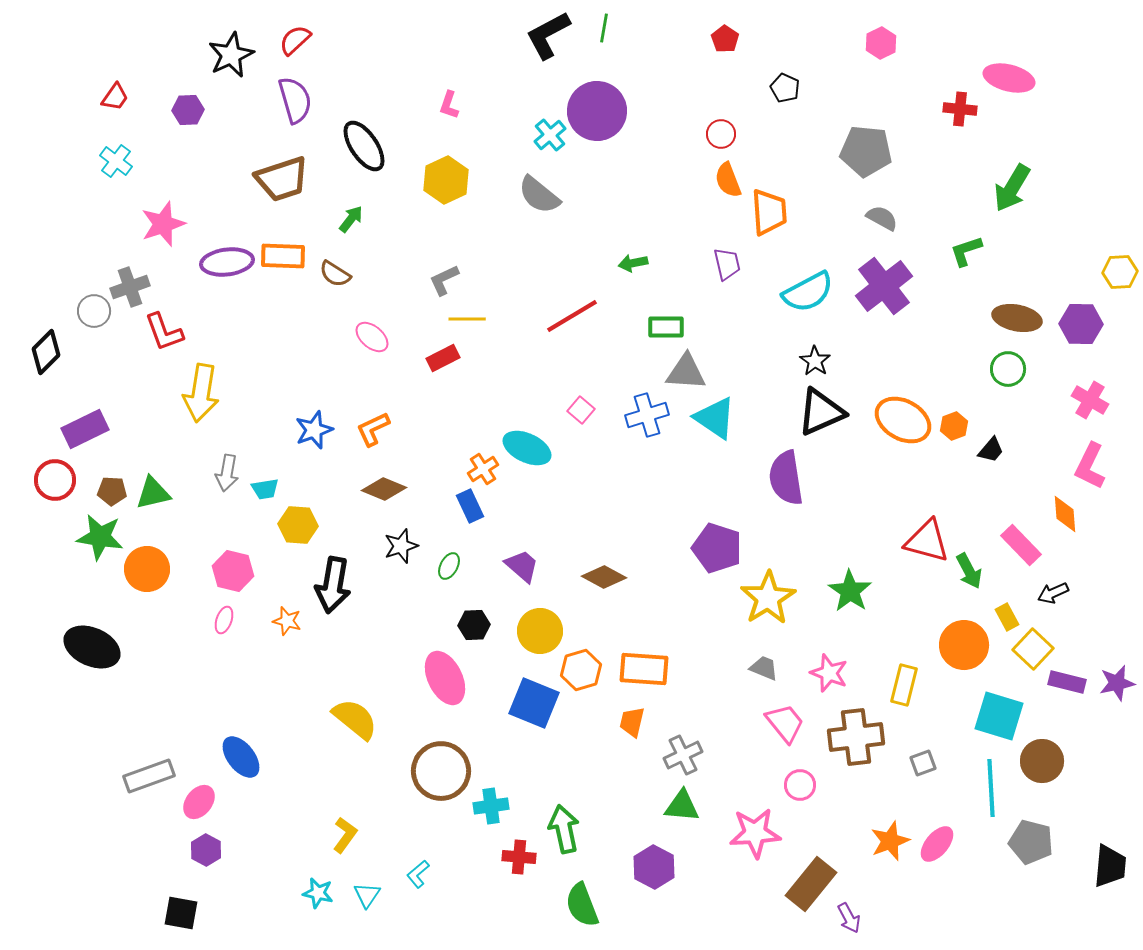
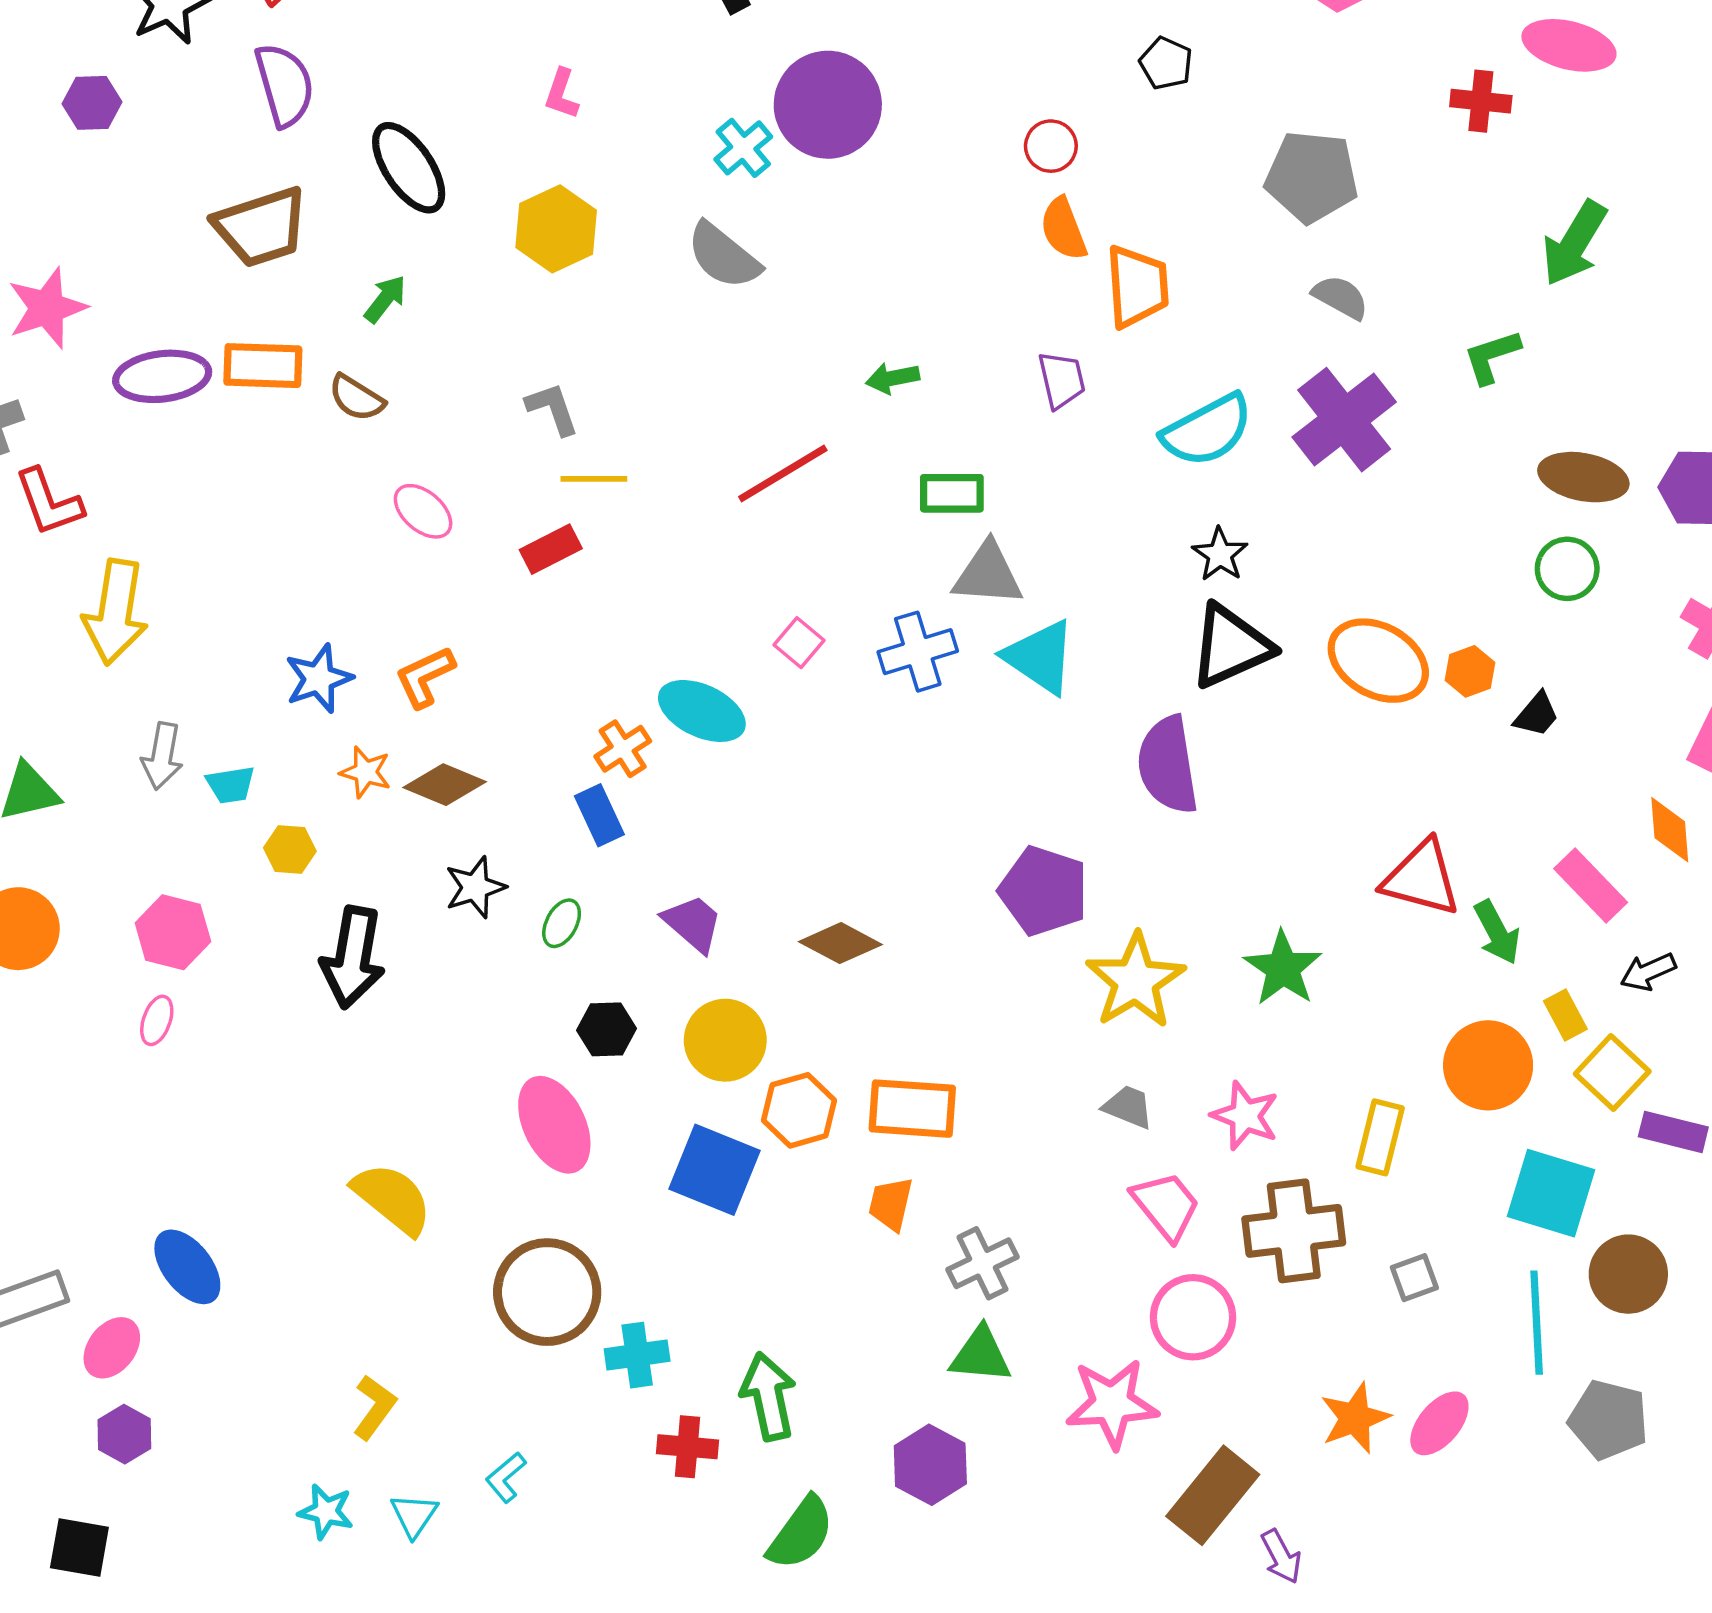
gray L-shape: (444, 280) -> (553, 409), turned 96
yellow hexagon: (298, 525) -> (290, 849), size x0.7
orange star: (287, 621) -> (365, 772), moved
pink circle: (800, 785) -> (1193, 1317), size x1.5
green semicircle: (582, 905) -> (801, 1533), turned -123

